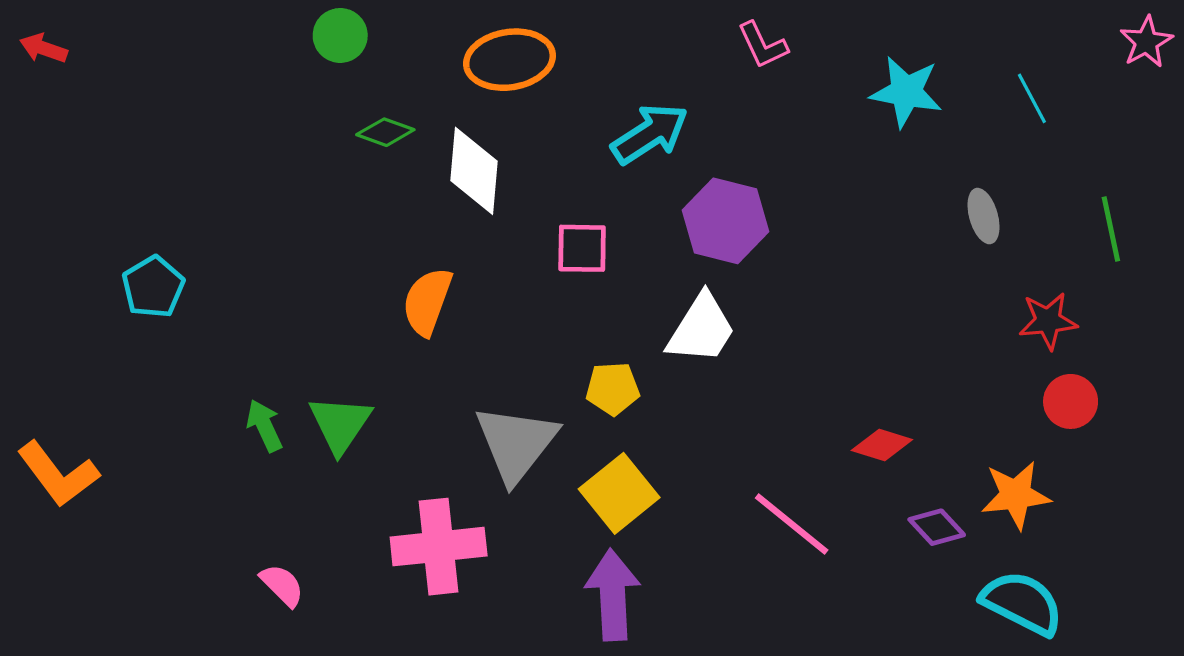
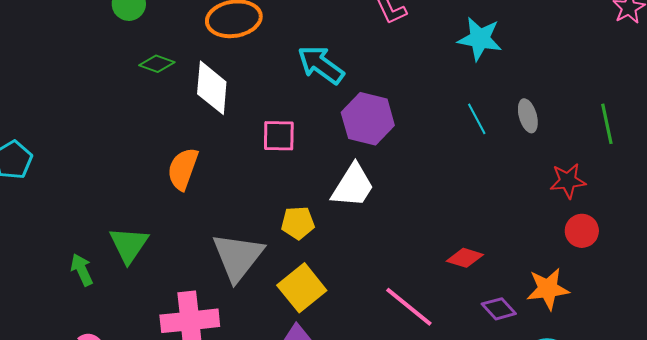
cyan line: (1032, 98) -> (477, 119), moved
cyan arrow: (650, 134) -> (321, 65), turned -111
green arrow: (264, 426) -> (82, 270), moved

